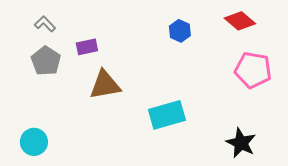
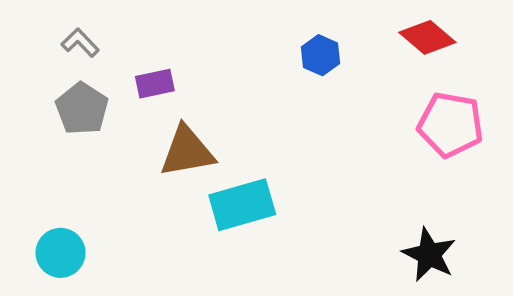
cyan rectangle: (167, 115) -> (242, 205), moved

